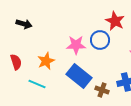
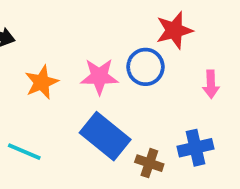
red star: (115, 21) -> (174, 30), turned 30
orange star: (46, 61) -> (42, 82), moved

